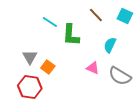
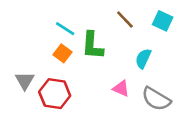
gray triangle: (30, 57) -> (25, 81), moved
orange square: (48, 67) -> (62, 53), moved
red hexagon: (30, 87) -> (55, 94), moved

